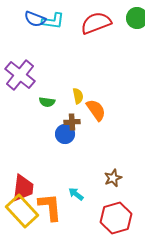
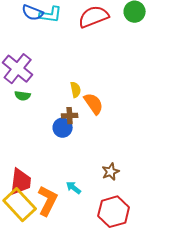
green semicircle: (47, 102) -> (23, 96), moved
orange L-shape: (50, 207) -> (48, 201), turned 32

